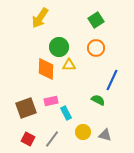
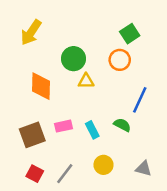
yellow arrow: (40, 18) -> (31, 32), moved
green square: (96, 20) -> (130, 34), moved
orange diamond: (46, 69) -> (41, 86), moved
cyan rectangle: (66, 113) -> (92, 130), moved
gray triangle: (105, 135) -> (143, 169), moved

